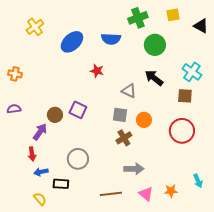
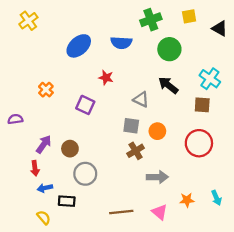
yellow cross: (35, 27) -> (28, 21), moved
orange cross: (15, 74) -> (46, 90), moved, turned 32
purple square: (78, 110) -> (85, 105), moved
brown circle: (55, 115) -> (70, 149), moved
gray arrow: (134, 169) -> (157, 177), moved
orange star: (171, 191) -> (187, 200), moved

